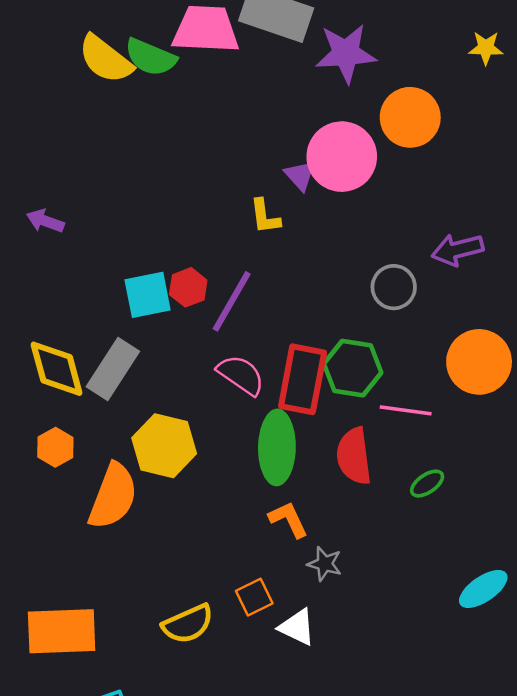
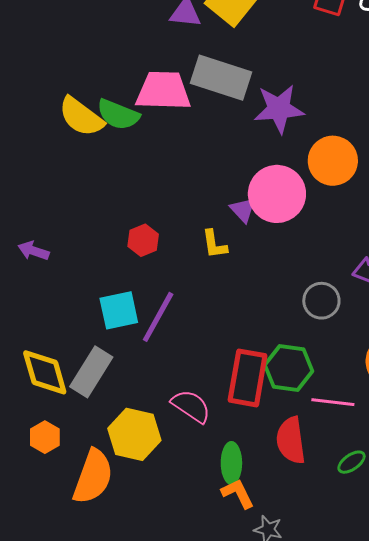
red hexagon: (188, 287) -> (143, 240), moved
purple line: (232, 301) -> (158, 317), moved
pink semicircle: (241, 375) -> (191, 406), moved
green ellipse: (277, 447) -> (231, 463), moved, size x0.7

